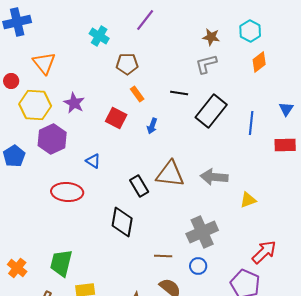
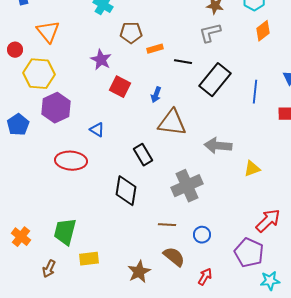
orange rectangle: (137, 94) -> (155, 49), moved, turned -70
purple star: (74, 103) -> (101, 60), moved
brown triangle: (170, 174) -> (172, 123), moved
gray cross: (202, 232) -> (187, 186), moved

